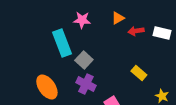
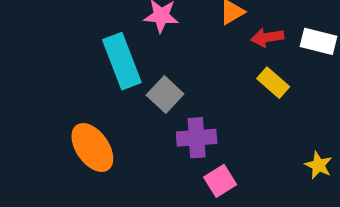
yellow rectangle: (139, 73) -> (273, 83), moved
purple cross: (86, 84) -> (197, 138), moved, turned -30

